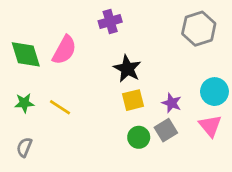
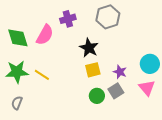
purple cross: (110, 21) -> (68, 19), moved
gray hexagon: (199, 29) -> (108, 17), moved
green star: (24, 103) -> (17, 72), size x1.6

